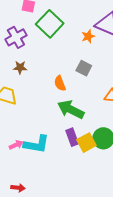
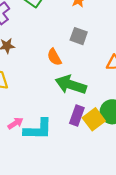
purple rectangle: (72, 137) -> (77, 116), turned 48
pink arrow: (16, 145) -> (15, 123), moved

